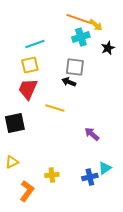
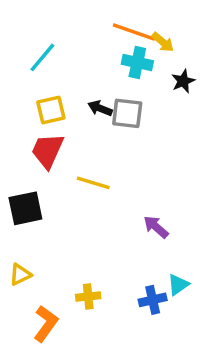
cyan cross: (81, 37) -> (137, 62), turned 30
cyan line: (35, 44) -> (42, 57), moved, turned -30
black arrow: (69, 82) -> (100, 108), moved

